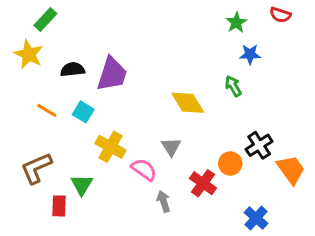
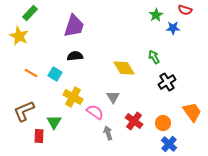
blue star: (250, 54) -> (173, 28), moved
black semicircle: (73, 69) -> (75, 56), moved
purple trapezoid: (112, 74) -> (74, 26), moved
black cross: (259, 145) -> (167, 82), moved
orange circle: (230, 163) -> (163, 123), moved

